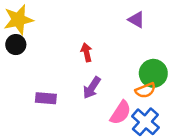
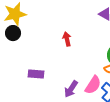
purple arrow: (92, 88) -> (71, 89), moved

